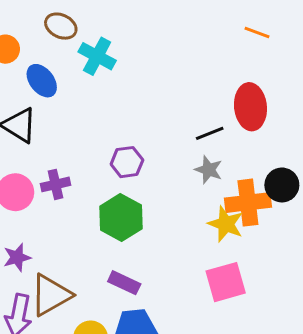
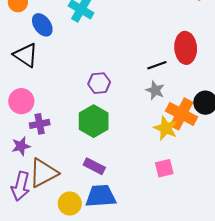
purple cross: (56, 184) -> (40, 124), moved
orange cross: (248, 203) -> (182, 114), turned 32
pink square: (226, 282) -> (164, 168), size x0.7

